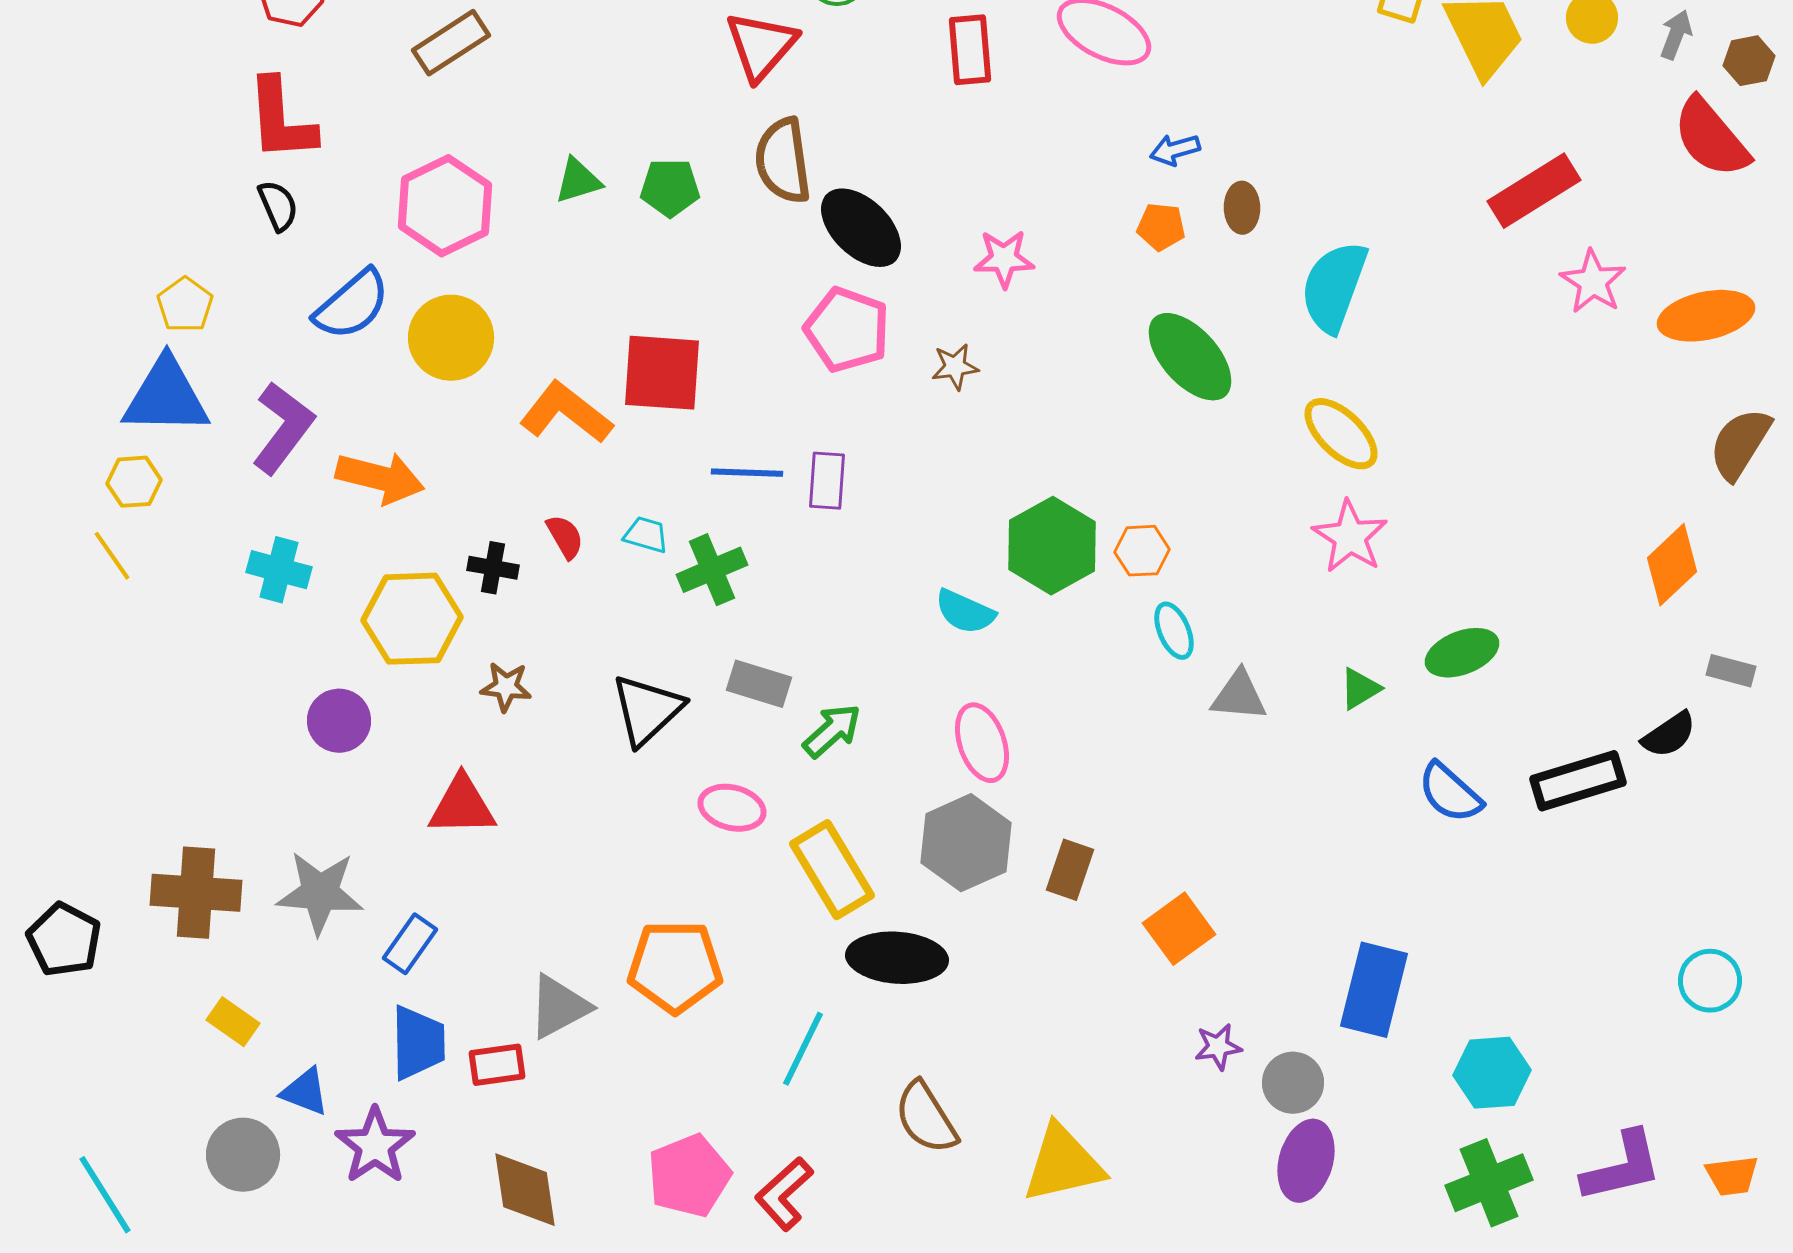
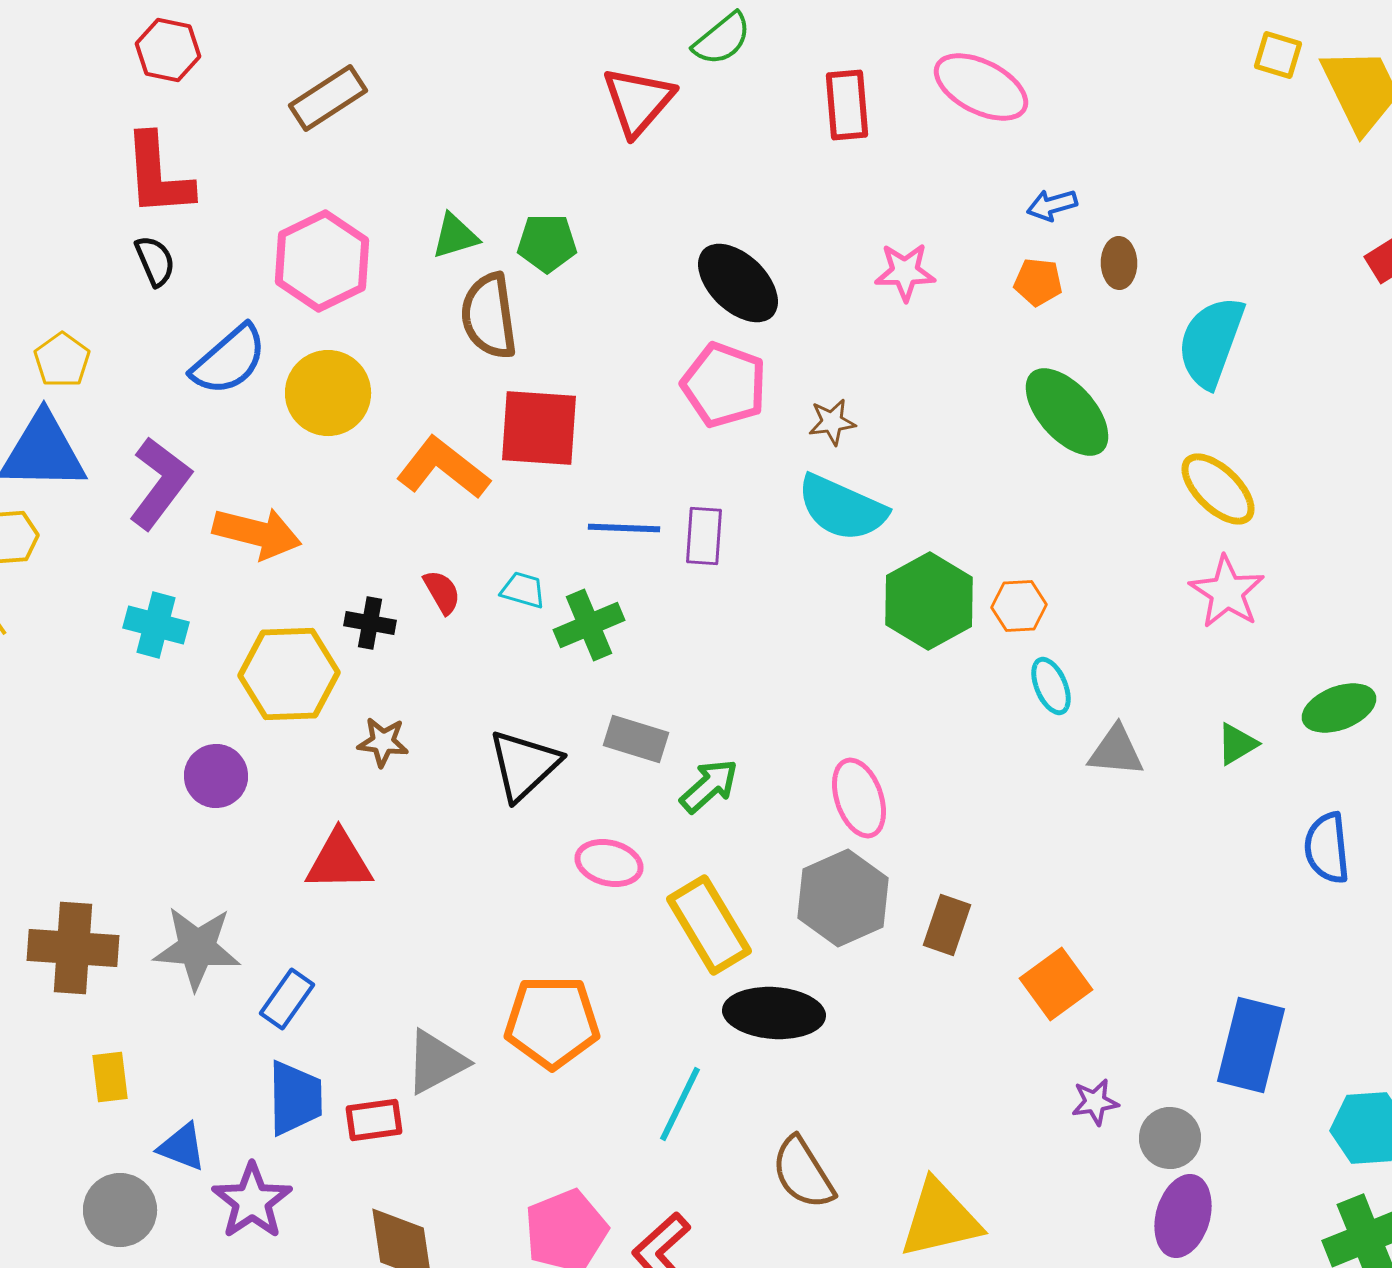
brown semicircle: (783, 161) -> (489, 316), moved
pink star: (1004, 259) -> (905, 272), moved
cyan semicircle: (965, 612) -> (842, 508), moved, size x1.5
blue semicircle: (1450, 793) -> (1327, 848), turned 42
yellow rectangle: (233, 1022) -> (110, 1077), turned 48

